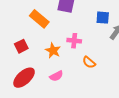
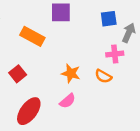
pink cross: (74, 41) -> (115, 54), moved
orange star: (53, 50) -> (71, 73), moved

